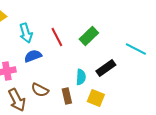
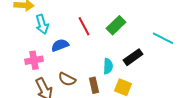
cyan arrow: (26, 33) -> (42, 24), moved

